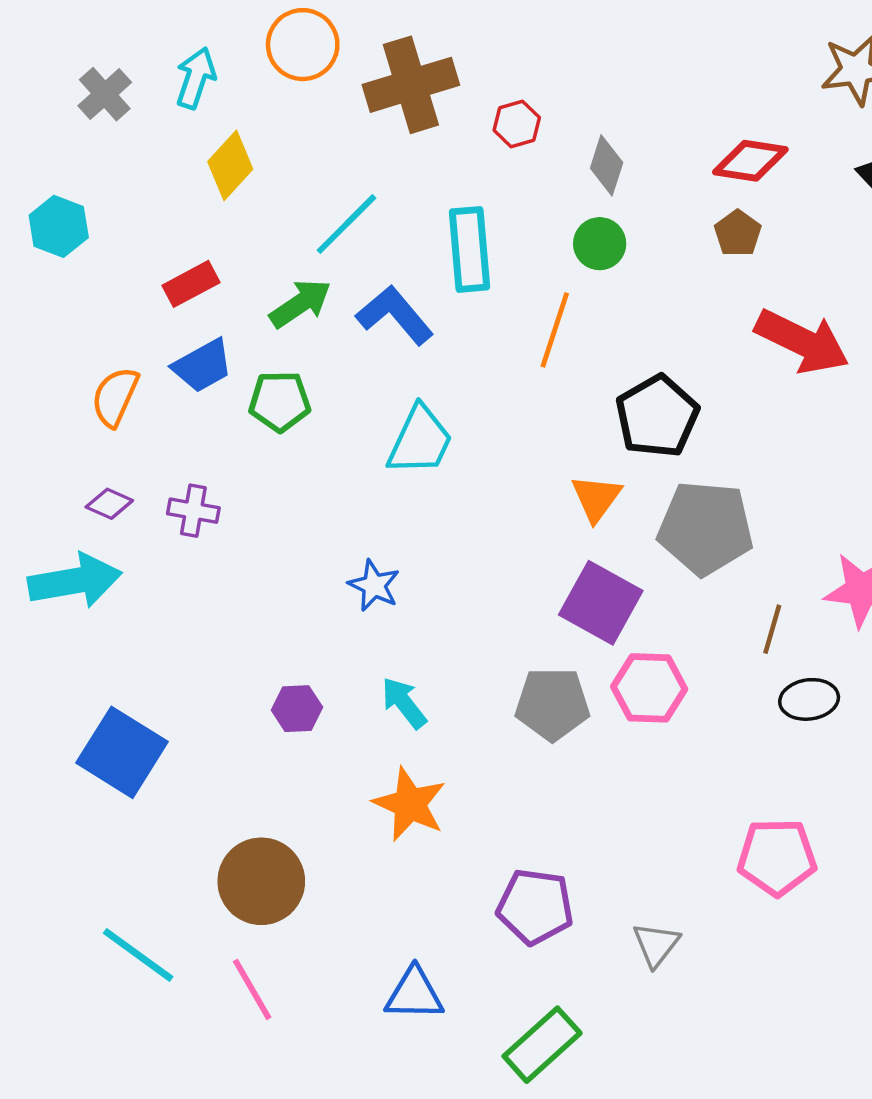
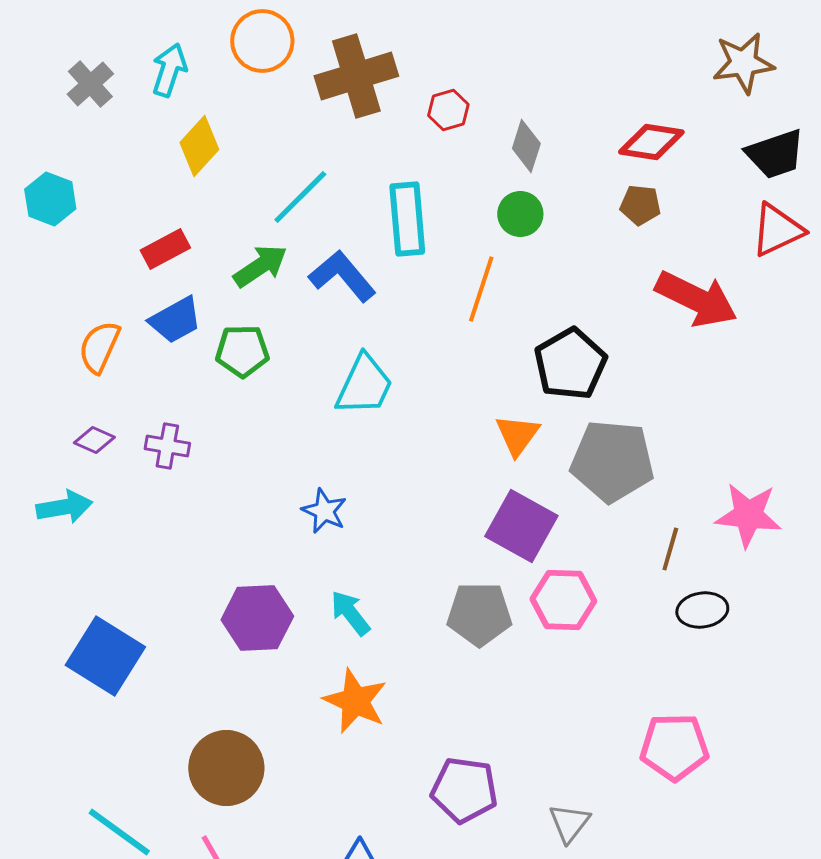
brown pentagon: (738, 233) -> (640, 205), turned -30
cyan arrow: (75, 581) -> (64, 507), size x0.7
purple hexagon: (297, 709) -> (257, 618), size x1.6

